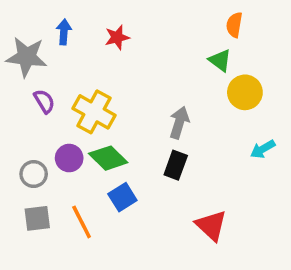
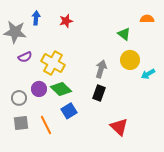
orange semicircle: (234, 25) -> (147, 19), moved, turned 80
yellow circle: (245, 92) -> (130, 60), moved
purple semicircle: (44, 101) -> (25, 57), turned 96
cyan arrow: (263, 149) -> (148, 74), moved

